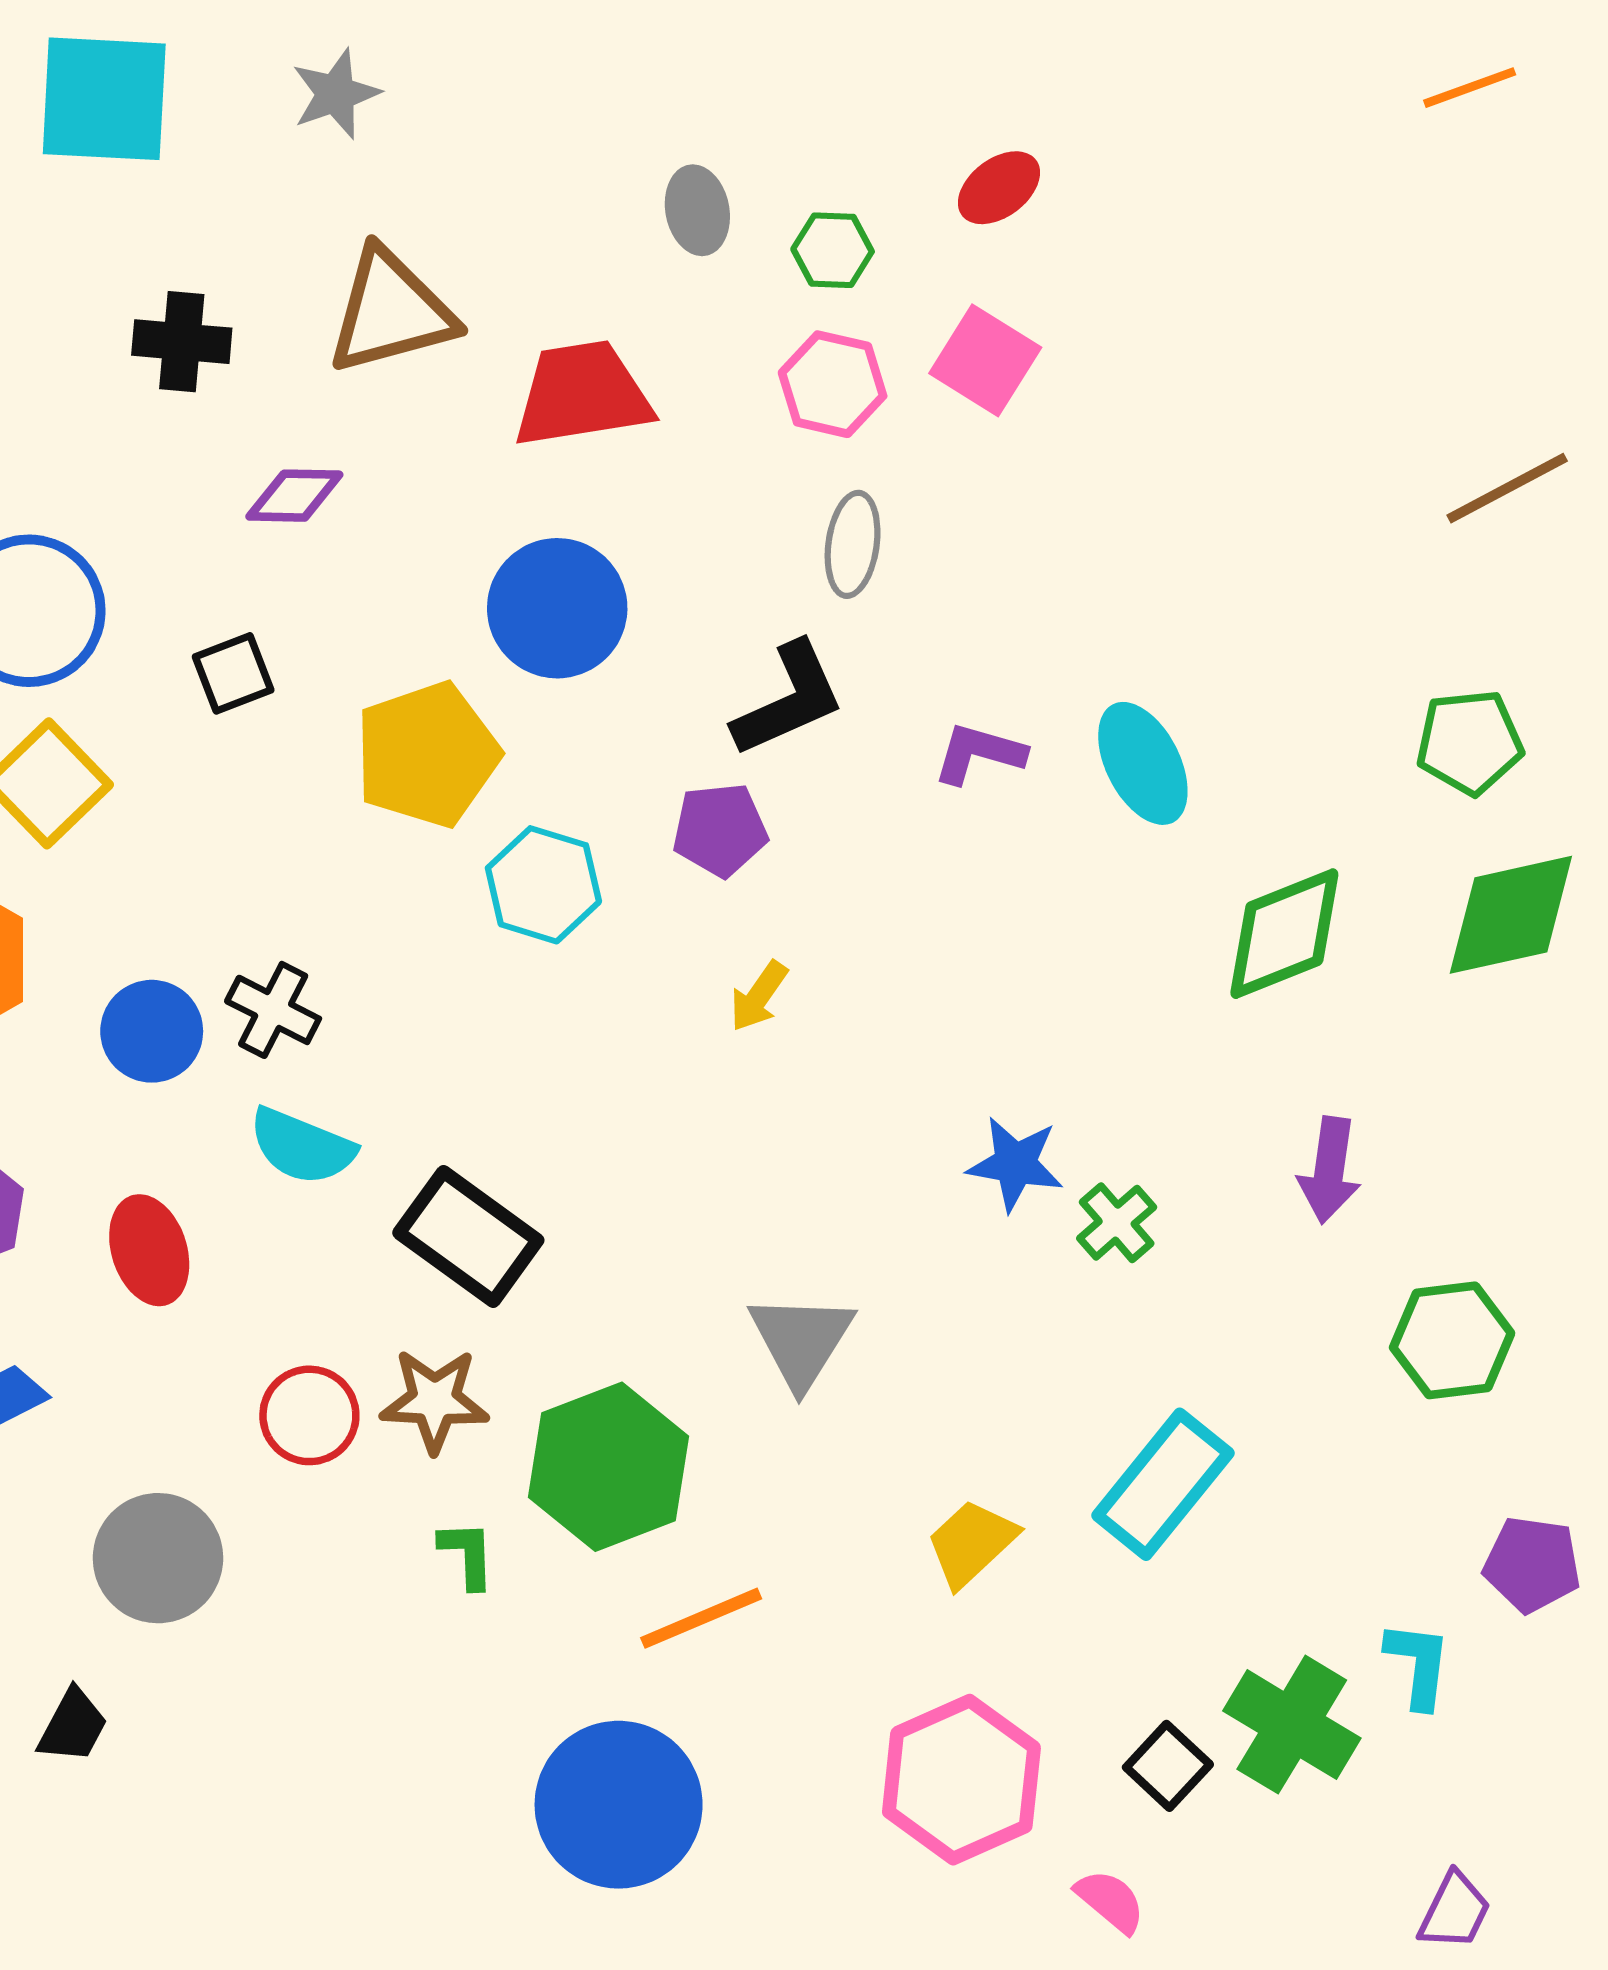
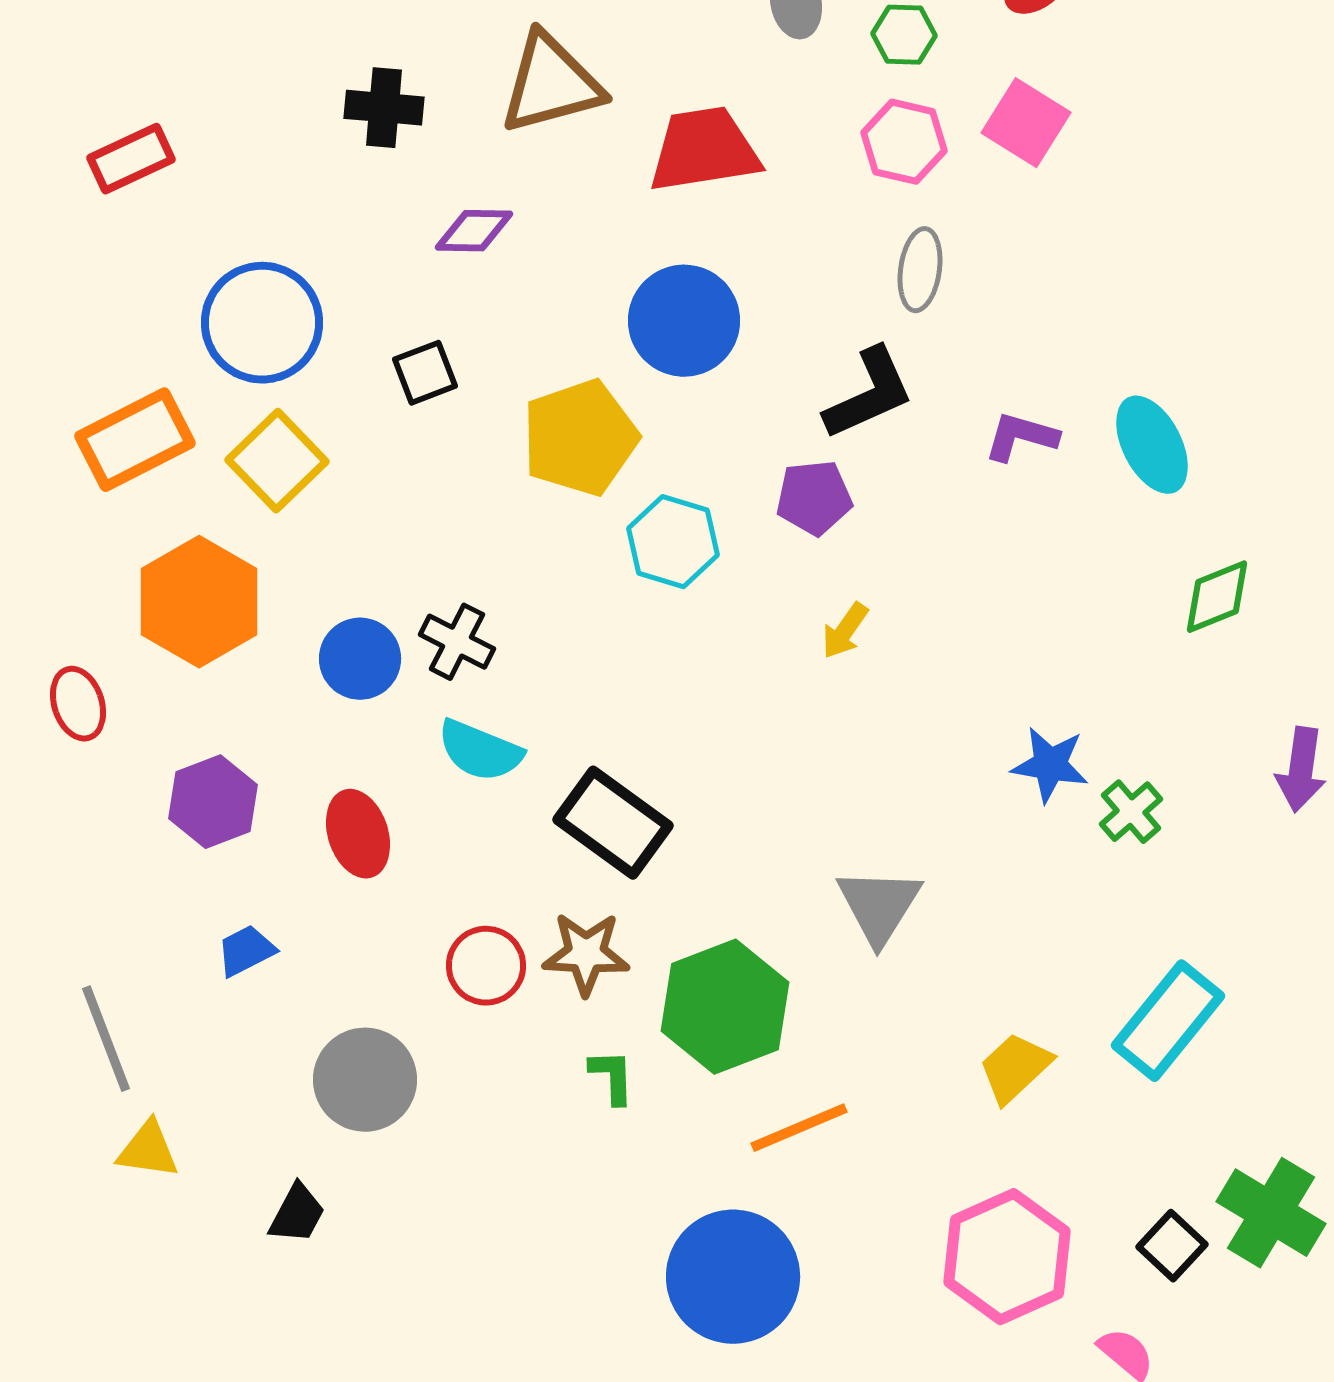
green diamond: (1284, 934) -> (1217, 597), moved, size x0.7

